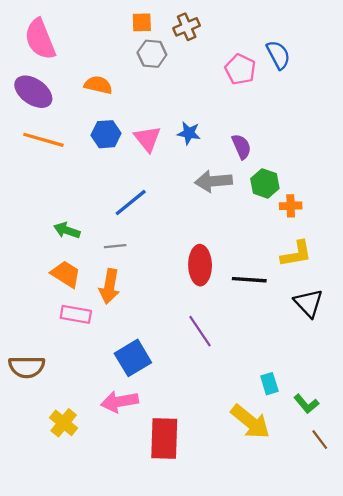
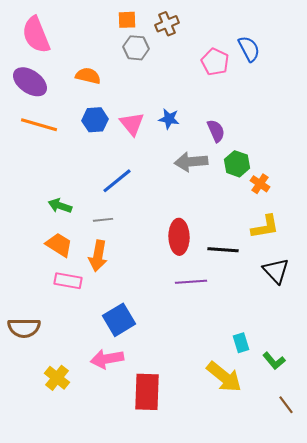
orange cross: (291, 206) -> (260, 184), turned 36
purple line: (200, 331) -> (191, 282), moved, turned -60
brown line: (320, 440) -> (286, 405), moved

